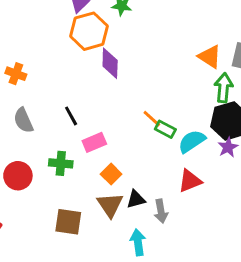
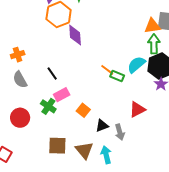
orange triangle: (210, 57) -> (152, 26), moved, turned -36
orange cross: (16, 74) -> (18, 55), moved, turned -32
cyan semicircle: (192, 141) -> (136, 65), moved
pink rectangle: (94, 142) -> (62, 95), moved
green cross: (61, 163) -> (48, 106), turned 35
brown triangle: (110, 205) -> (84, 150), moved

